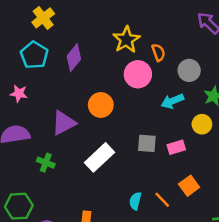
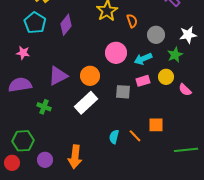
pink circle: (138, 74) -> (116, 53), moved
orange circle: (101, 105) -> (90, 76), moved
pink rectangle: (176, 147) -> (143, 81), moved
orange square: (189, 186) -> (156, 125), turned 35

